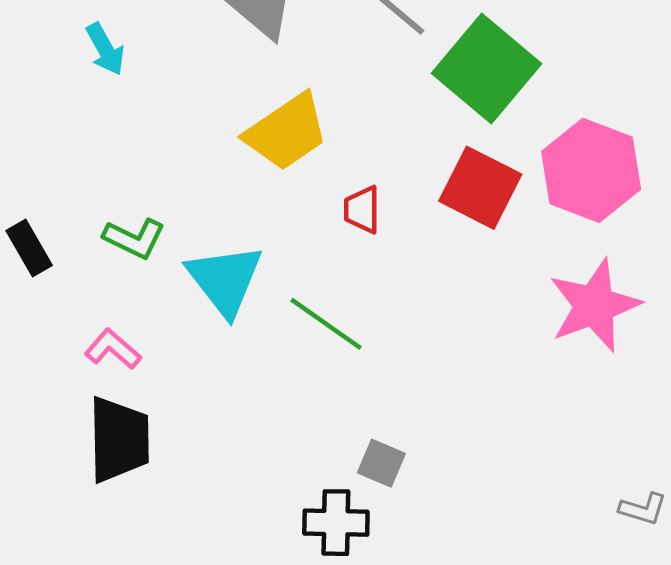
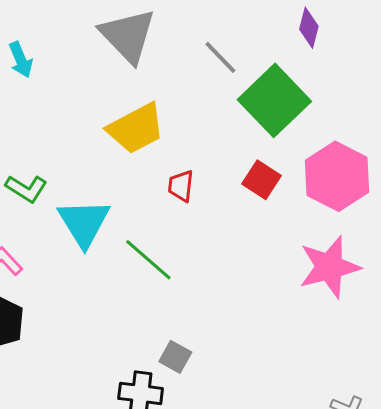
red square: (480, 188) -> (262, 180), size x0.7

